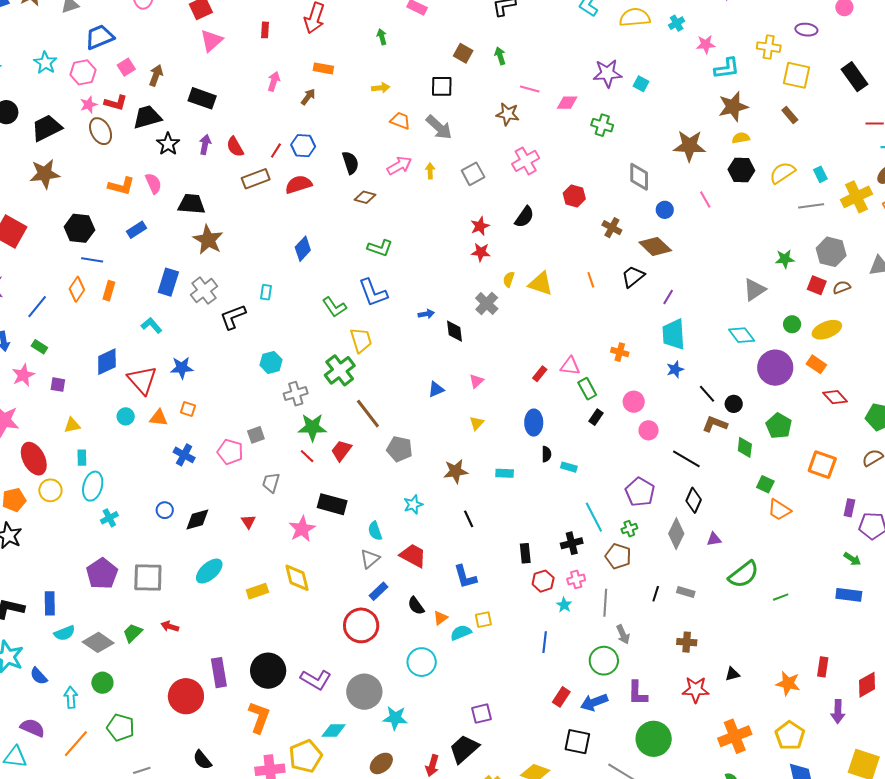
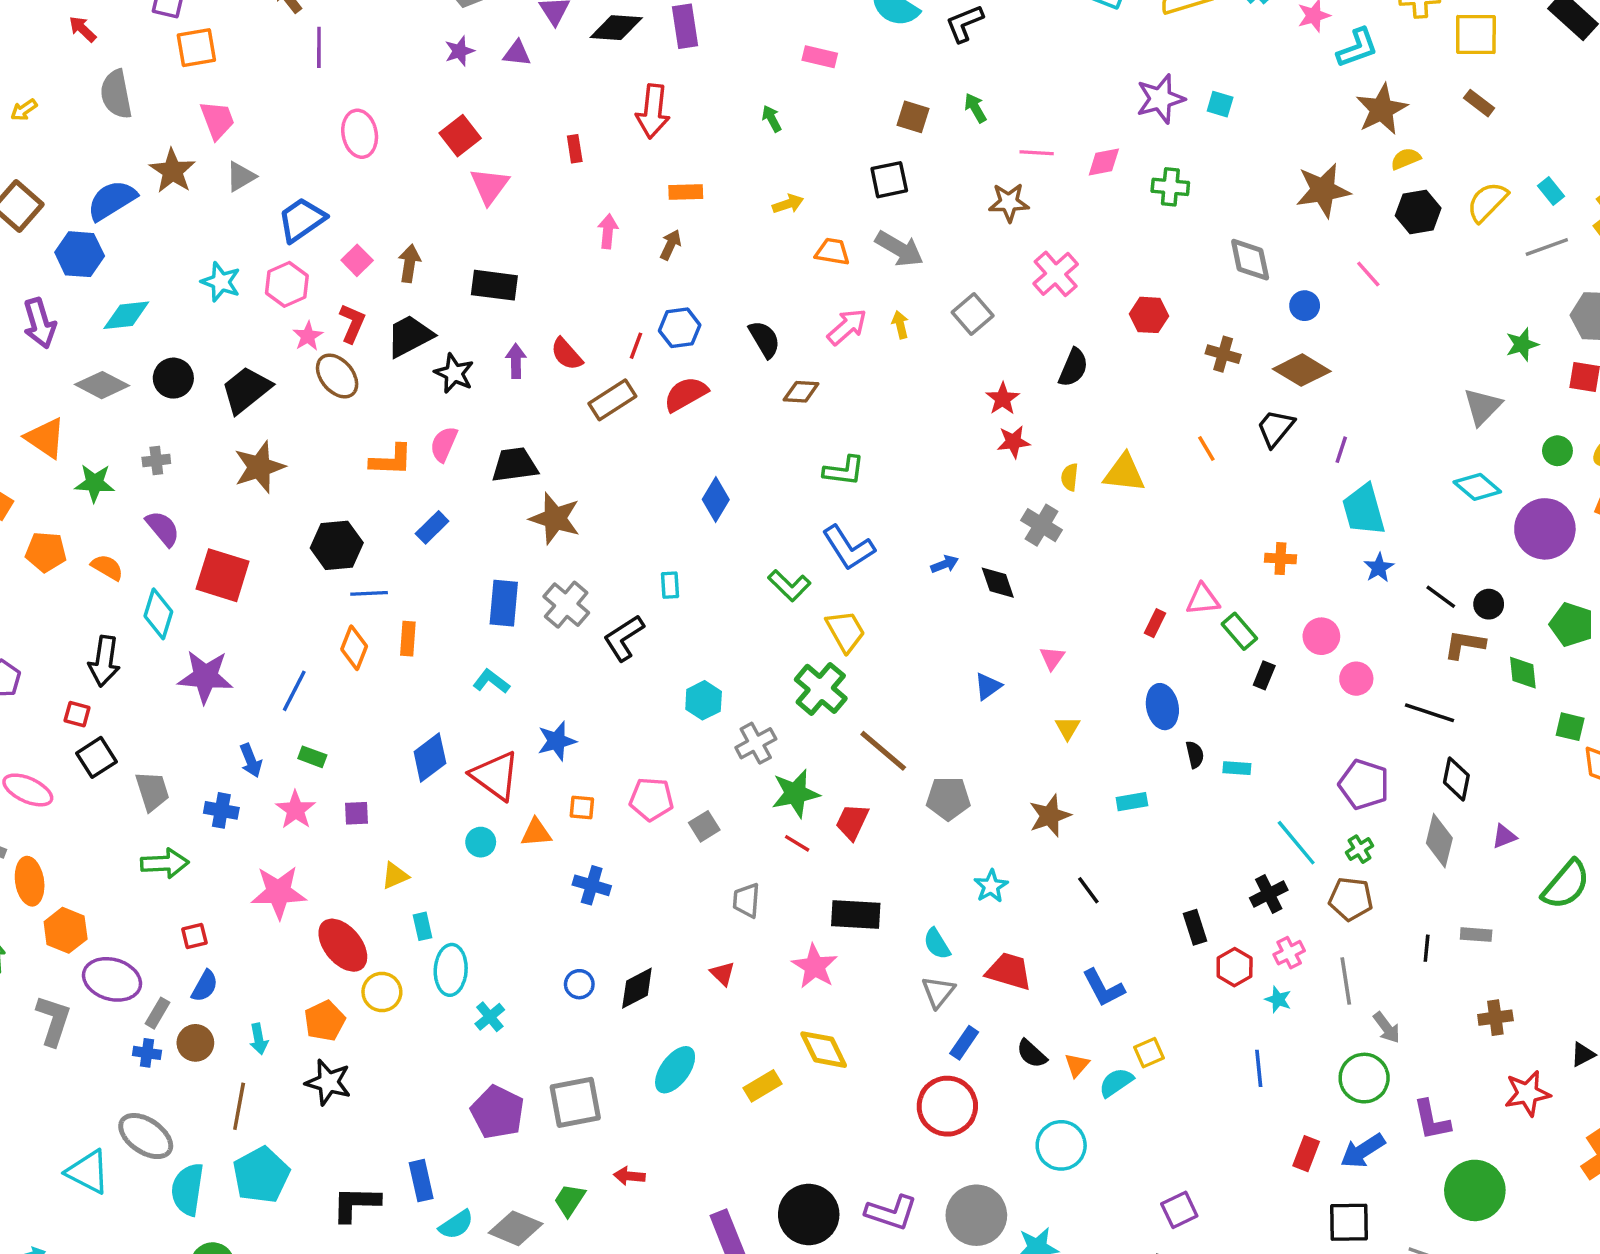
red L-shape: (116, 103) -> (352, 323), turned -70
pink semicircle: (153, 183) -> (444, 444), turned -120
pink pentagon: (230, 452) -> (651, 799), moved

